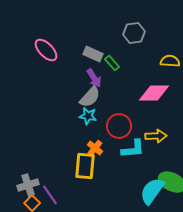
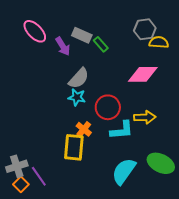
gray hexagon: (134, 33) -> (145, 29), moved
purple arrow: (94, 78) -> (63, 46), moved
cyan semicircle: (152, 191) -> (124, 171), moved

